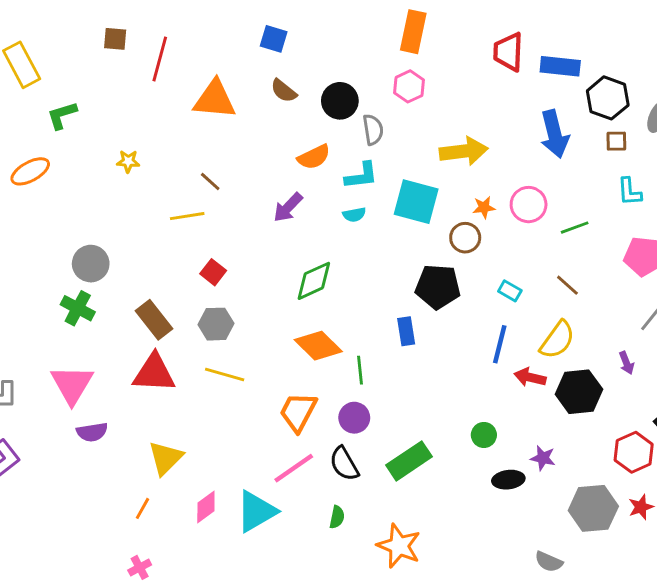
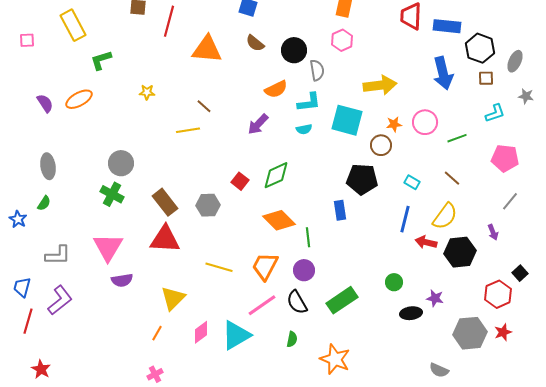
cyan L-shape: (629, 192) -> (495, 113), turned -105
red square: (213, 272) -> (240, 181), moved
yellow line: (225, 374) -> (219, 267), moved

